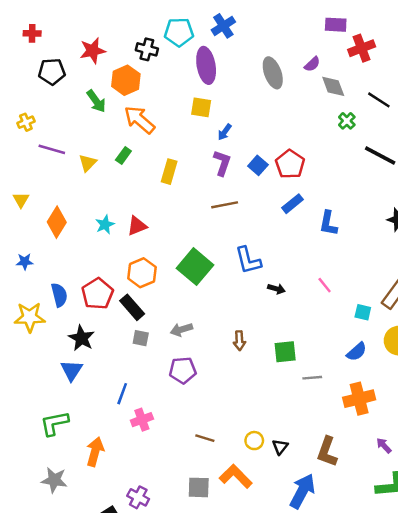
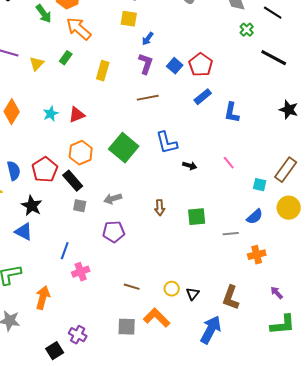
blue triangle: (72, 370) -> (24, 232), turned -36
gray line: (312, 378) -> (231, 234), moved
orange cross: (359, 399) -> (257, 255), size x0.7

